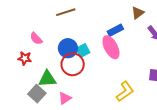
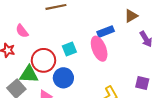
blue circle: (68, 48) -> (63, 78), moved
red circle: (73, 64) -> (43, 60), moved

